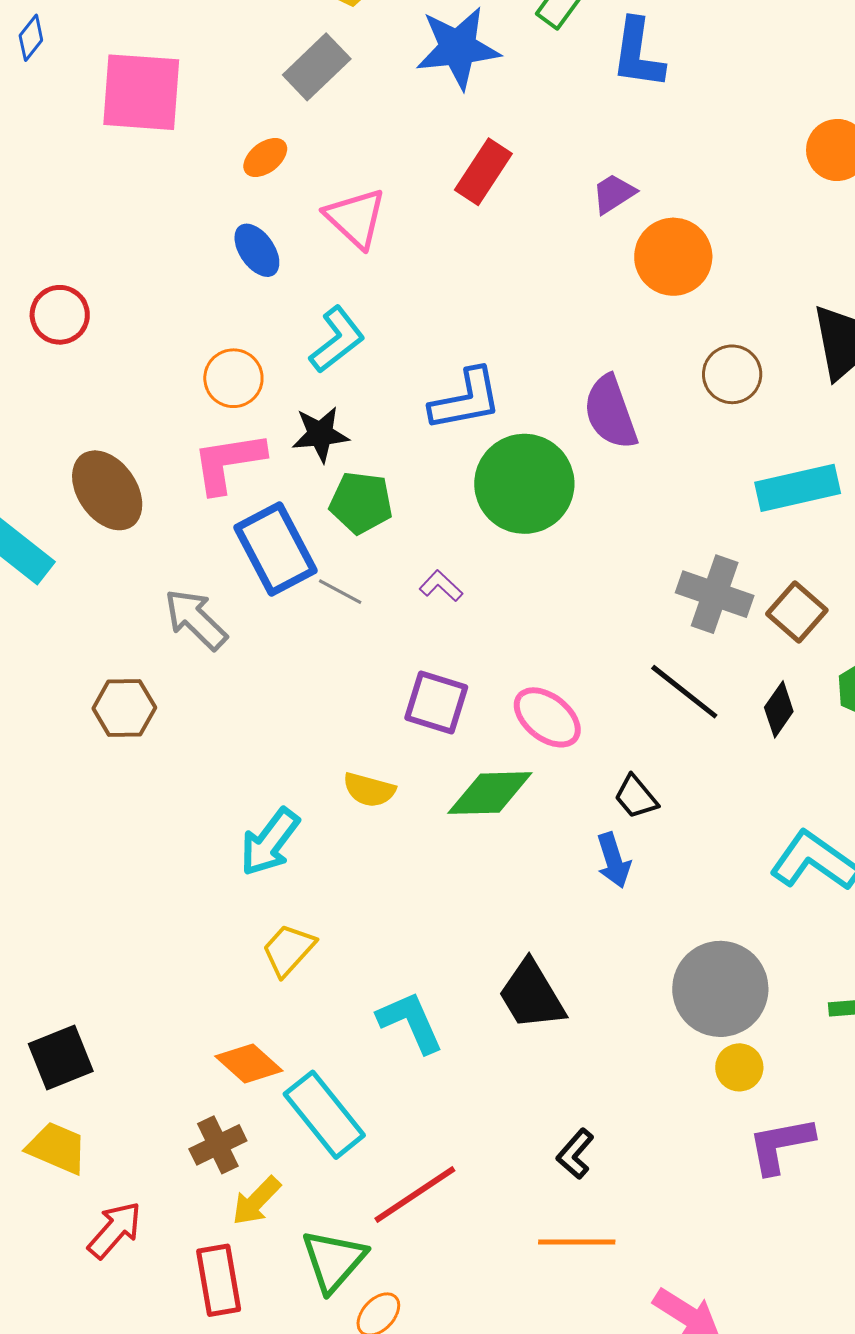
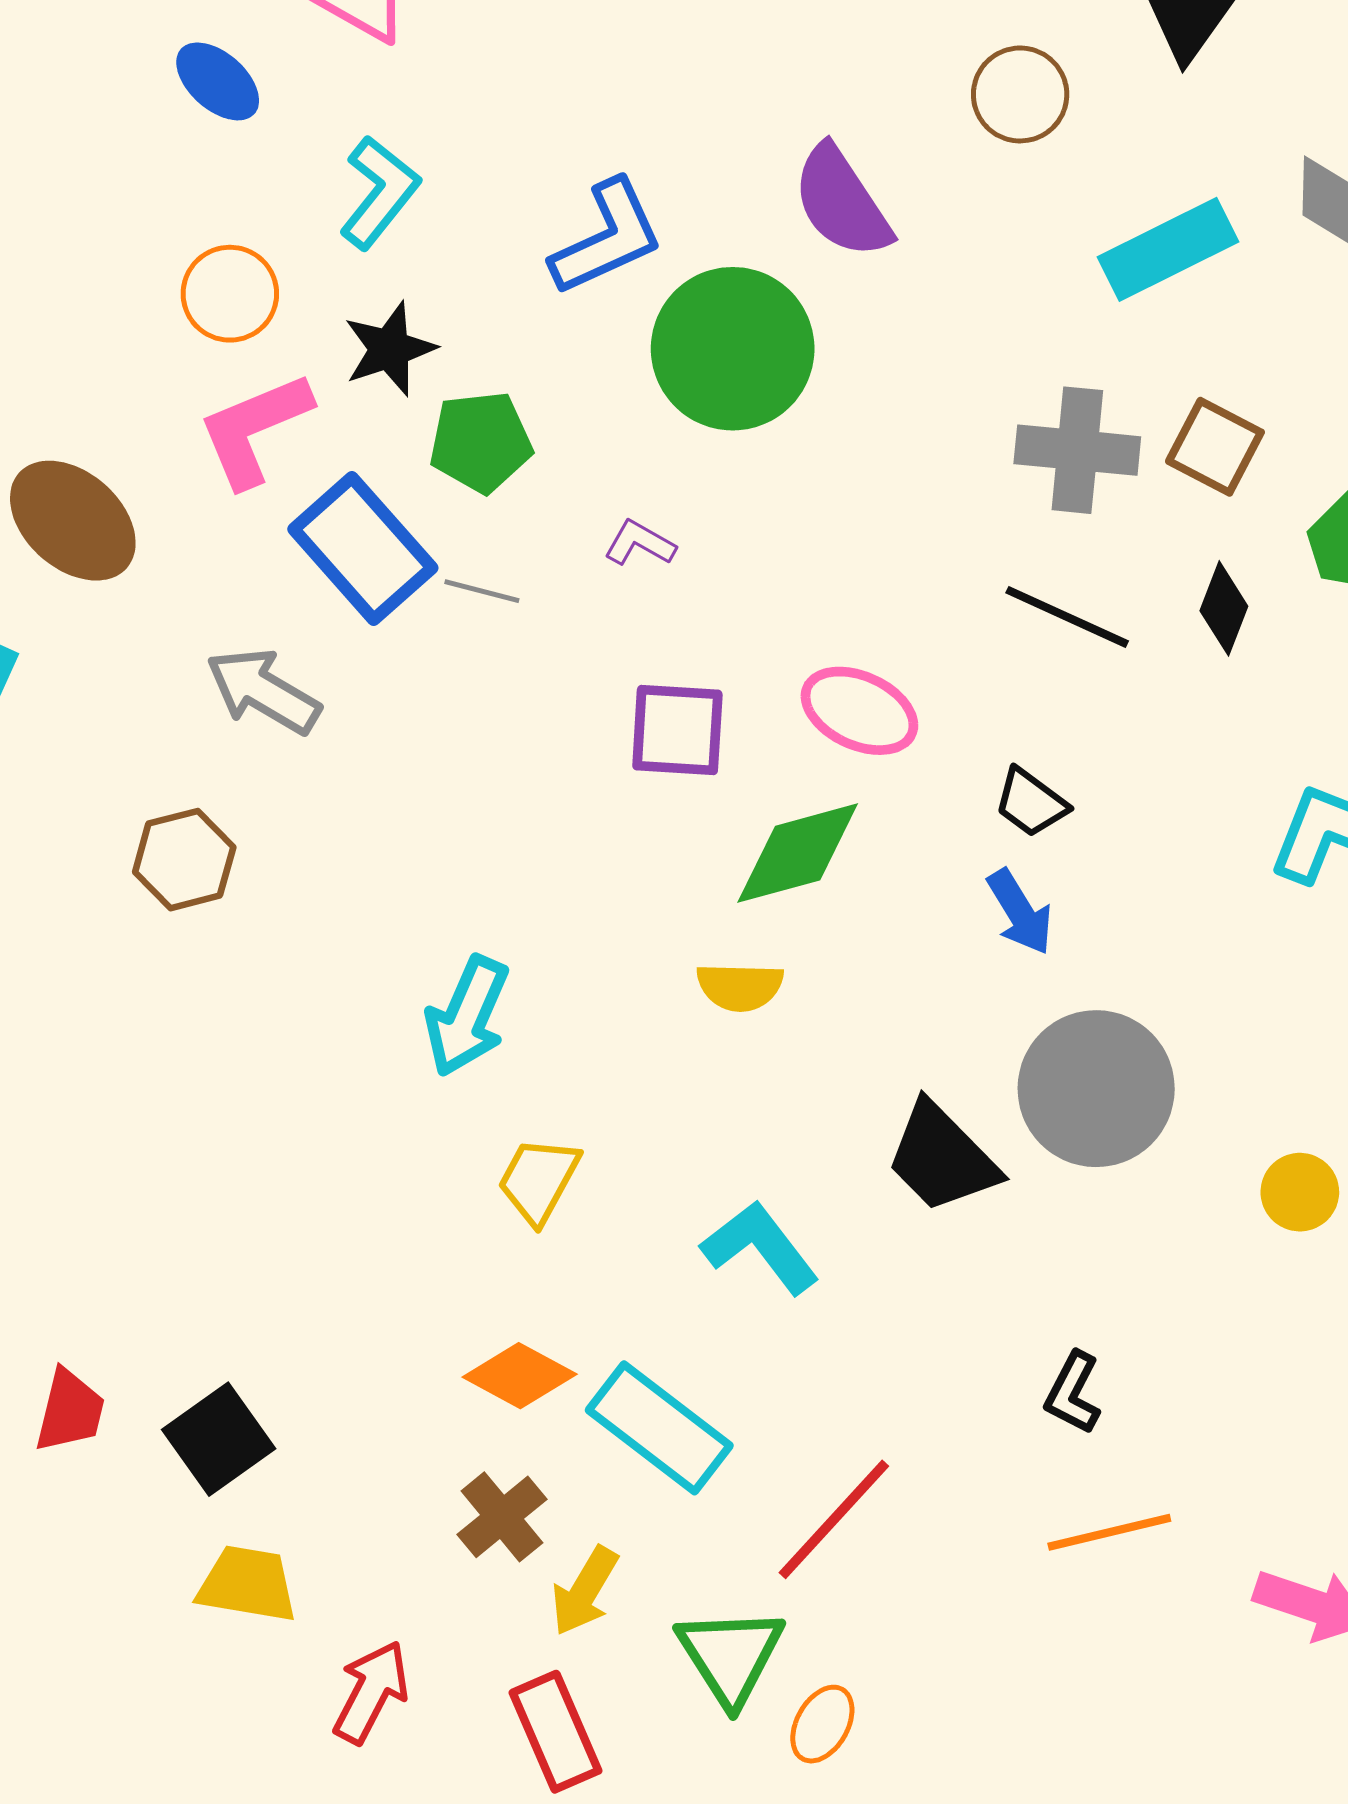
yellow semicircle: (369, 790) -> (740, 987), moved
gray circle: (720, 989) -> (1096, 1089), moved

